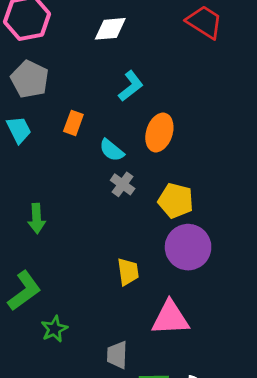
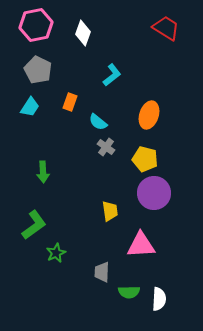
white diamond: (110, 29) -> (83, 33), moved, turned -65
cyan trapezoid: (19, 130) -> (30, 107), turned 60
orange ellipse: (159, 132) -> (149, 115), moved

